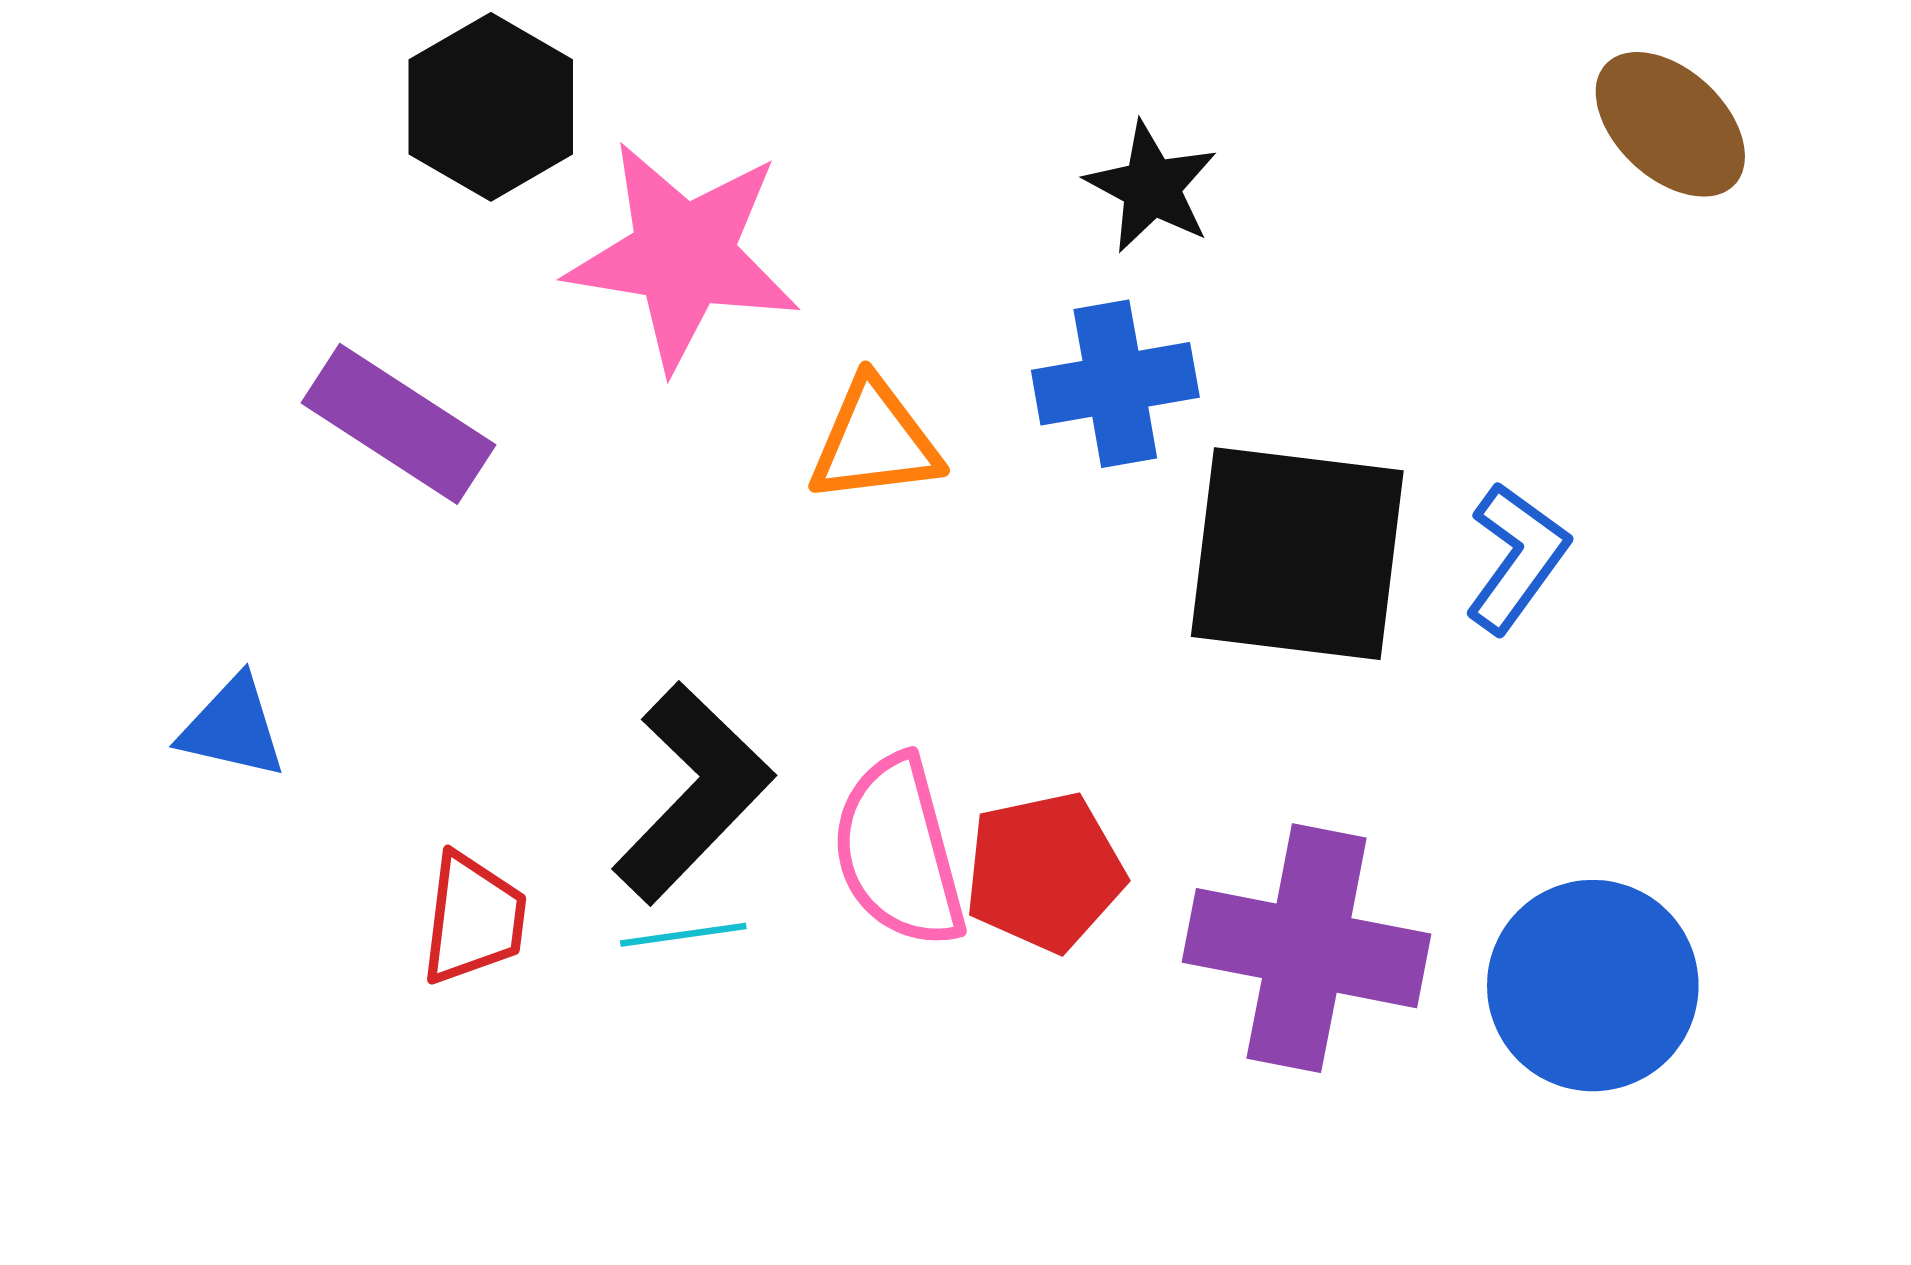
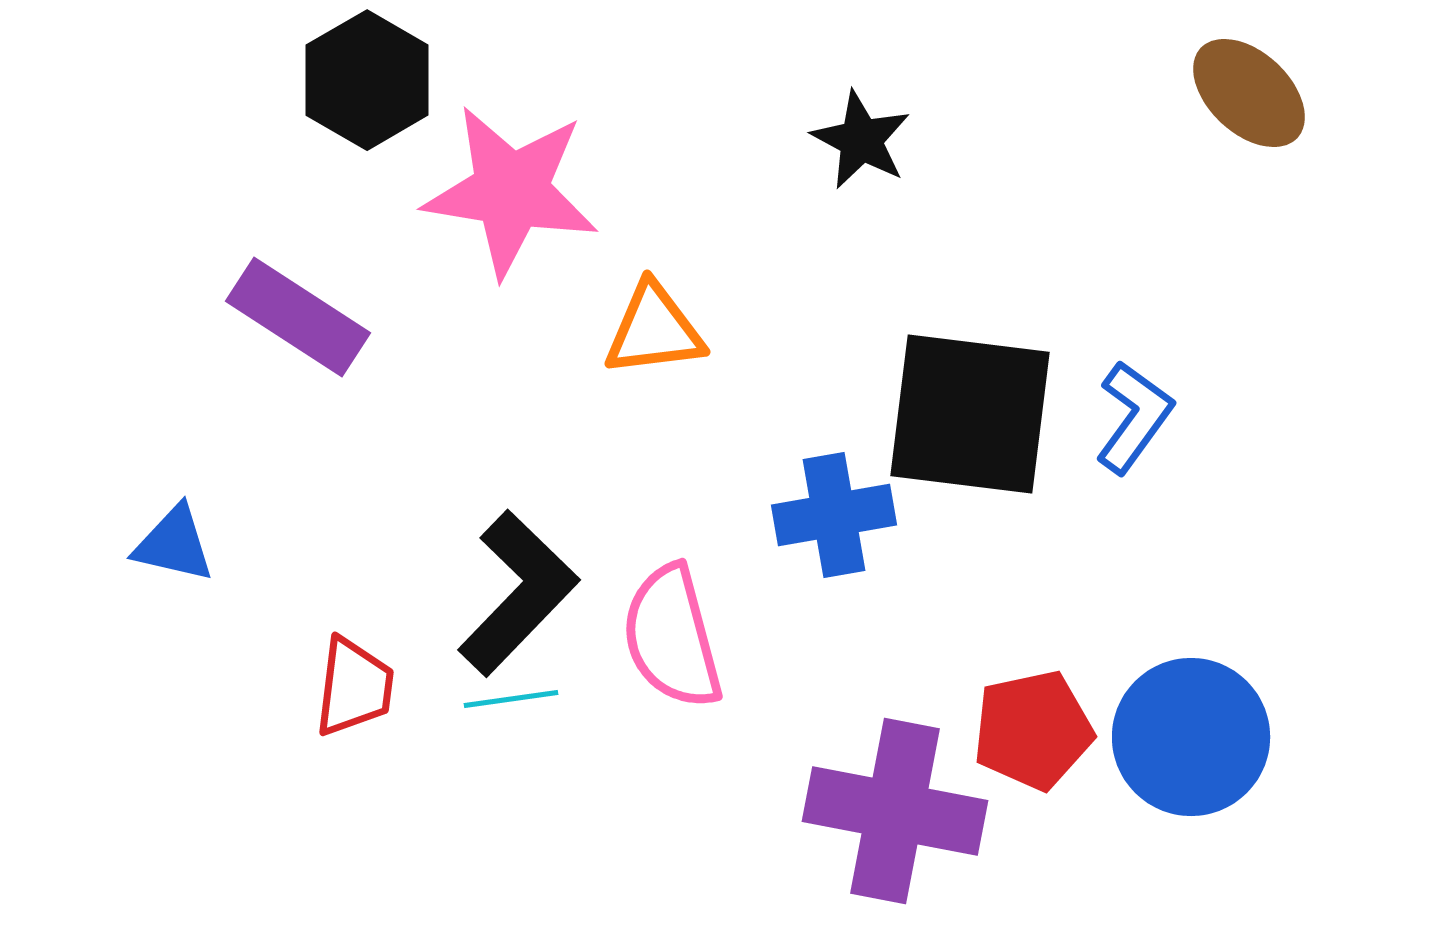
blue cross: (1115, 384) -> (834, 515), moved
red pentagon: (1044, 872) -> (1033, 730), moved
purple cross: (1307, 948) -> (895, 811), moved

